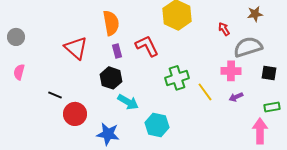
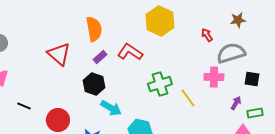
red L-shape: (147, 46) -> (130, 52), turned -30
purple rectangle: (117, 51) -> (100, 57), turned 64
black line: (55, 95) -> (24, 106), moved
purple arrow: (236, 97) -> (236, 103), moved, turned 144

